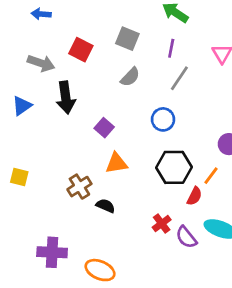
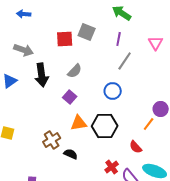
red square: (81, 50) -> (65, 39), moved, turned -30
gray semicircle: (130, 77) -> (75, 71), moved
black hexagon: (174, 167) -> (105, 126), moved
orange line: (211, 176) -> (149, 124), moved
red semicircle: (194, 196) -> (136, 147), turned 112

